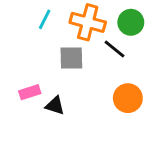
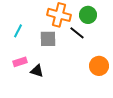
cyan line: (45, 19) -> (18, 31), moved
orange circle: (128, 98) -> (99, 66), moved

